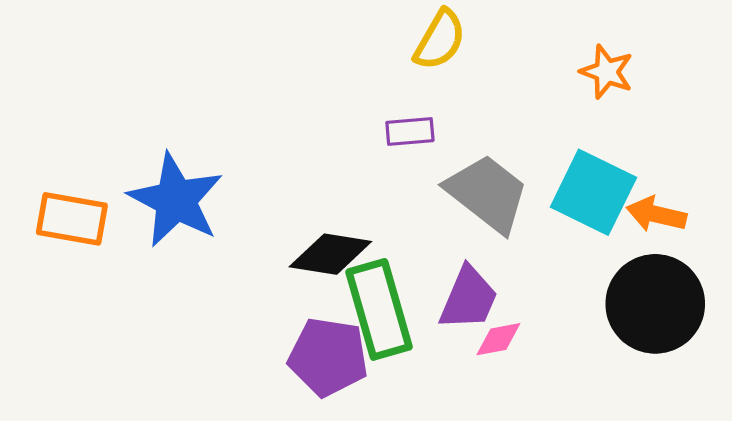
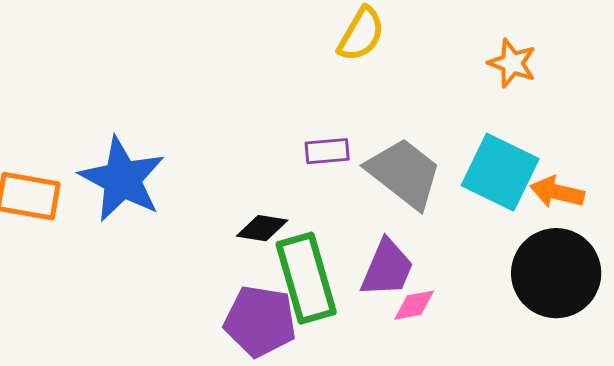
purple rectangle: (410, 131) -> (327, 151), moved
black diamond: (330, 254) -> (262, 228), size x0.7

